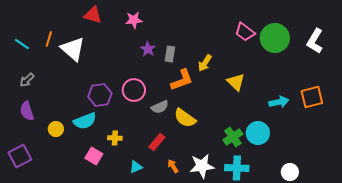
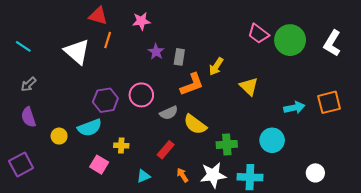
orange line: (49, 39) -> (108, 40), moved
green cross: (233, 137) -> (227, 144), moved, turned 30
white circle: (290, 172) -> (315, 173), moved

